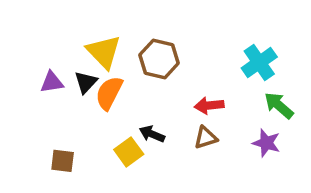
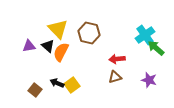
black triangle: (86, 82) -> (48, 46), turned -32
green arrow: (279, 105) -> (156, 48), moved
black arrow: (152, 134) -> (57, 83), moved
brown square: (63, 161) -> (35, 90), turned 32

